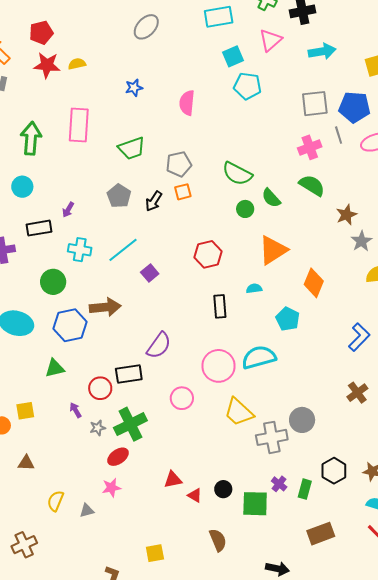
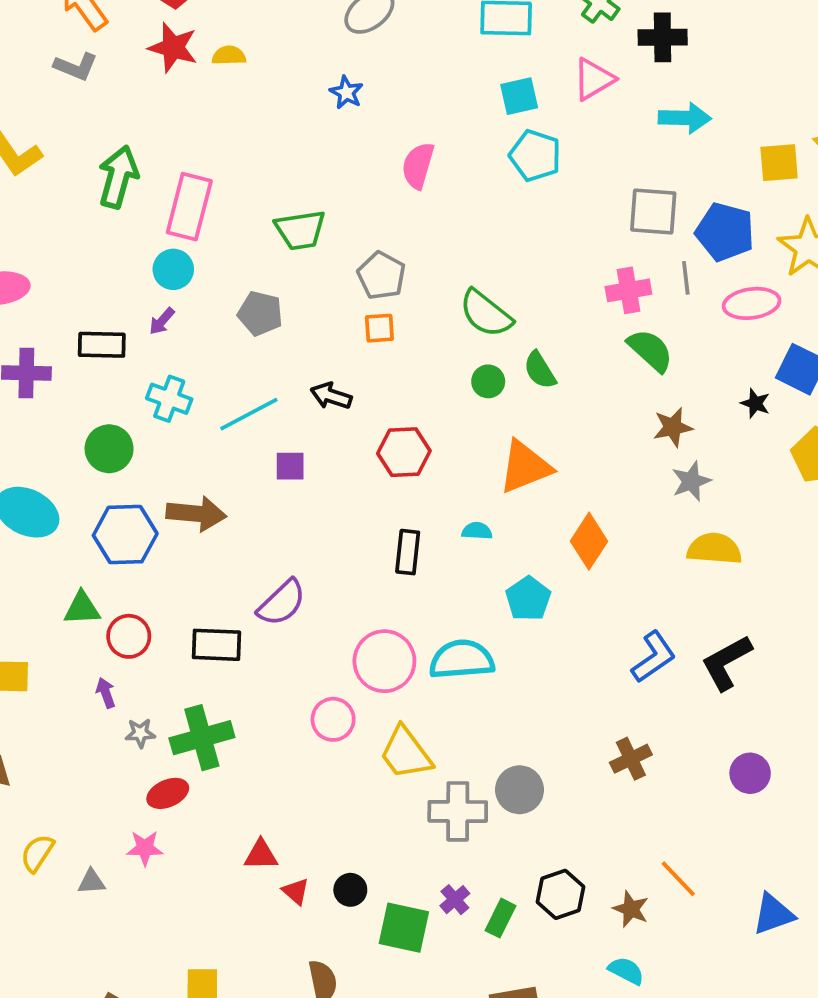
blue star: (134, 88) -> (346, 93), moved, turned 30
pink rectangle: (79, 125) -> (189, 207), moved
gray pentagon: (179, 164) -> (381, 276), turned 30
green semicircle: (312, 185) -> (650, 350), moved
cyan circle: (22, 187) -> (173, 269), moved
gray pentagon: (119, 196) -> (260, 313), turned -30
black arrow: (154, 201) -> (331, 396), moved, turned 65
purple square: (150, 273) -> (290, 466), turned 30
red circle: (100, 388) -> (129, 636), moved
pink circle: (182, 398) -> (333, 719), moved

